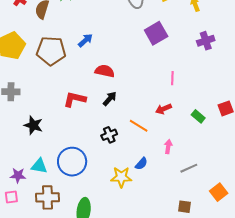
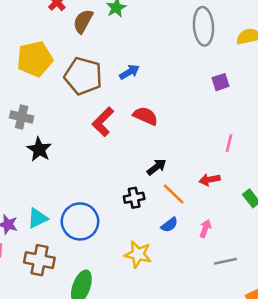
purple square: (156, 33) -> (220, 82), size x0.6
red L-shape: (75, 99) -> (103, 122), moved, turned -70
black arrow: (110, 99) -> (157, 167), moved
black star: (33, 125) -> (39, 149), moved
blue semicircle: (141, 164) -> (169, 225), moved
cyan triangle: (39, 166) -> (37, 218), turned -48

